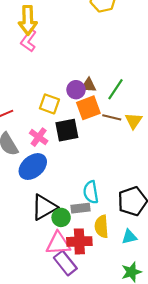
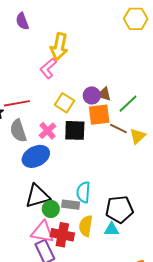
yellow arrow: (28, 20) -> (59, 47), moved
pink L-shape: (29, 41) -> (48, 68), moved
cyan triangle: (129, 237) -> (112, 229), moved

